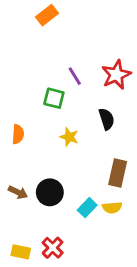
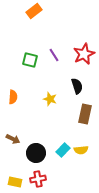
green square: (54, 98) -> (30, 60), moved
brown rectangle: (118, 173) -> (85, 114), moved
black circle: (50, 192) -> (36, 153), moved
red cross: (53, 248) -> (38, 179), turned 35

